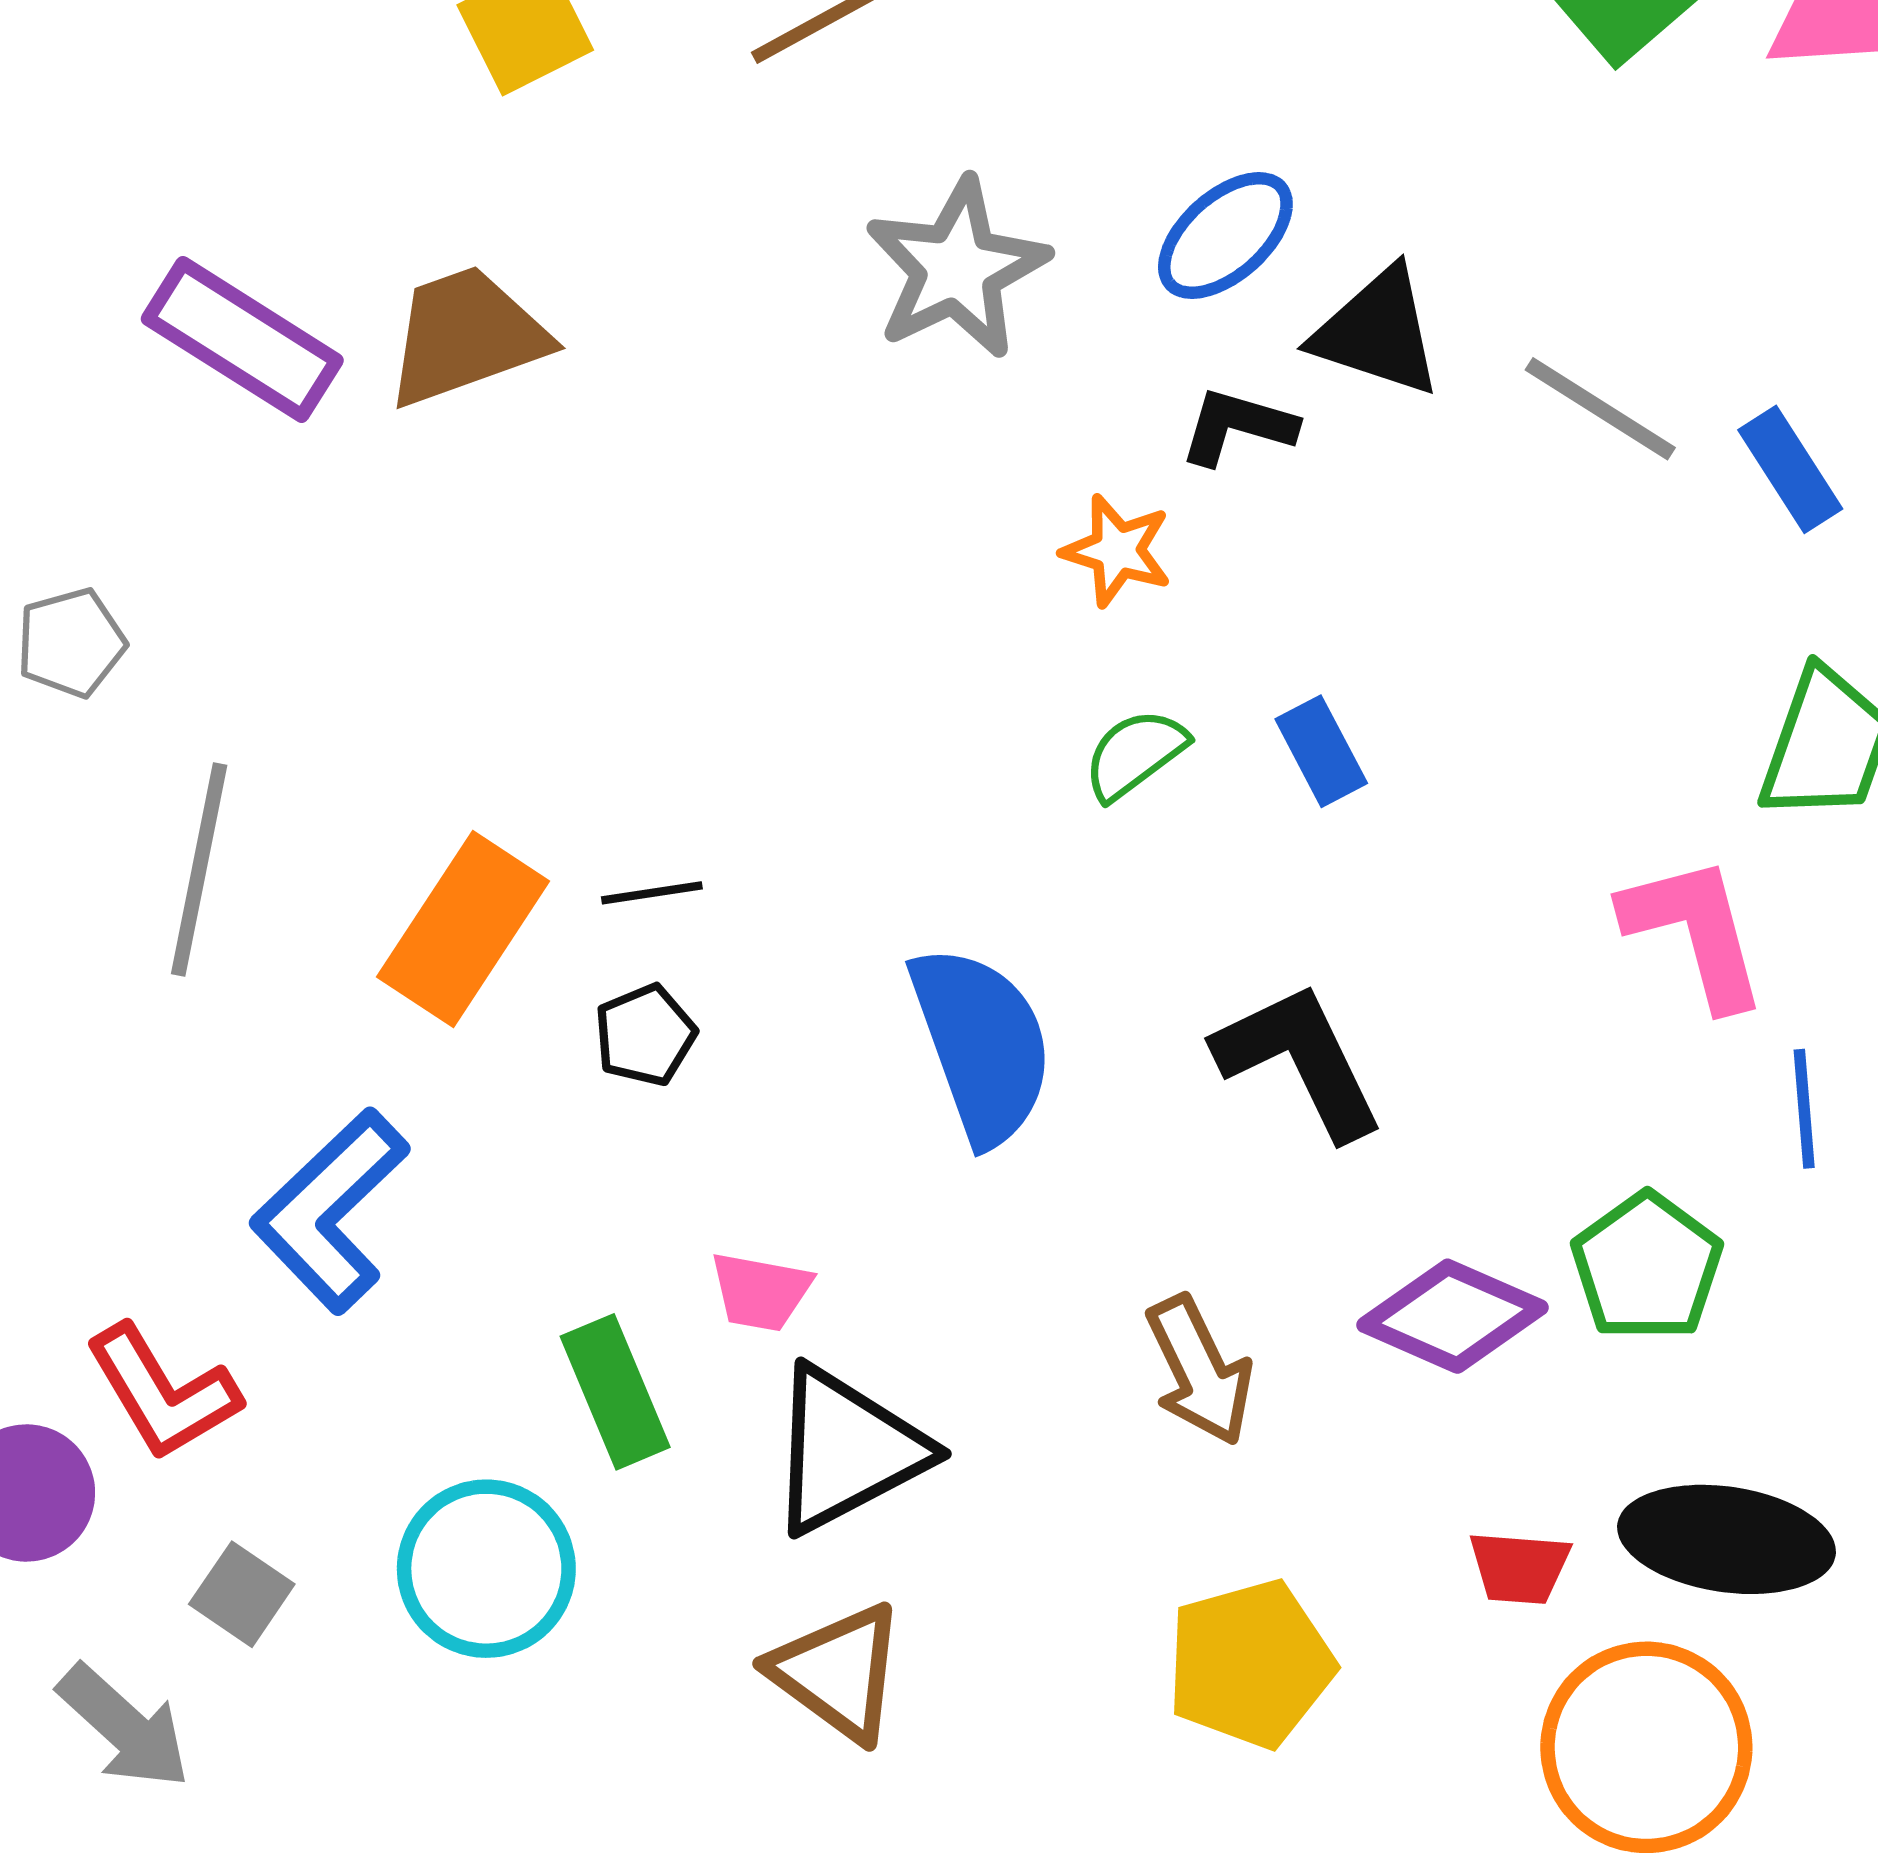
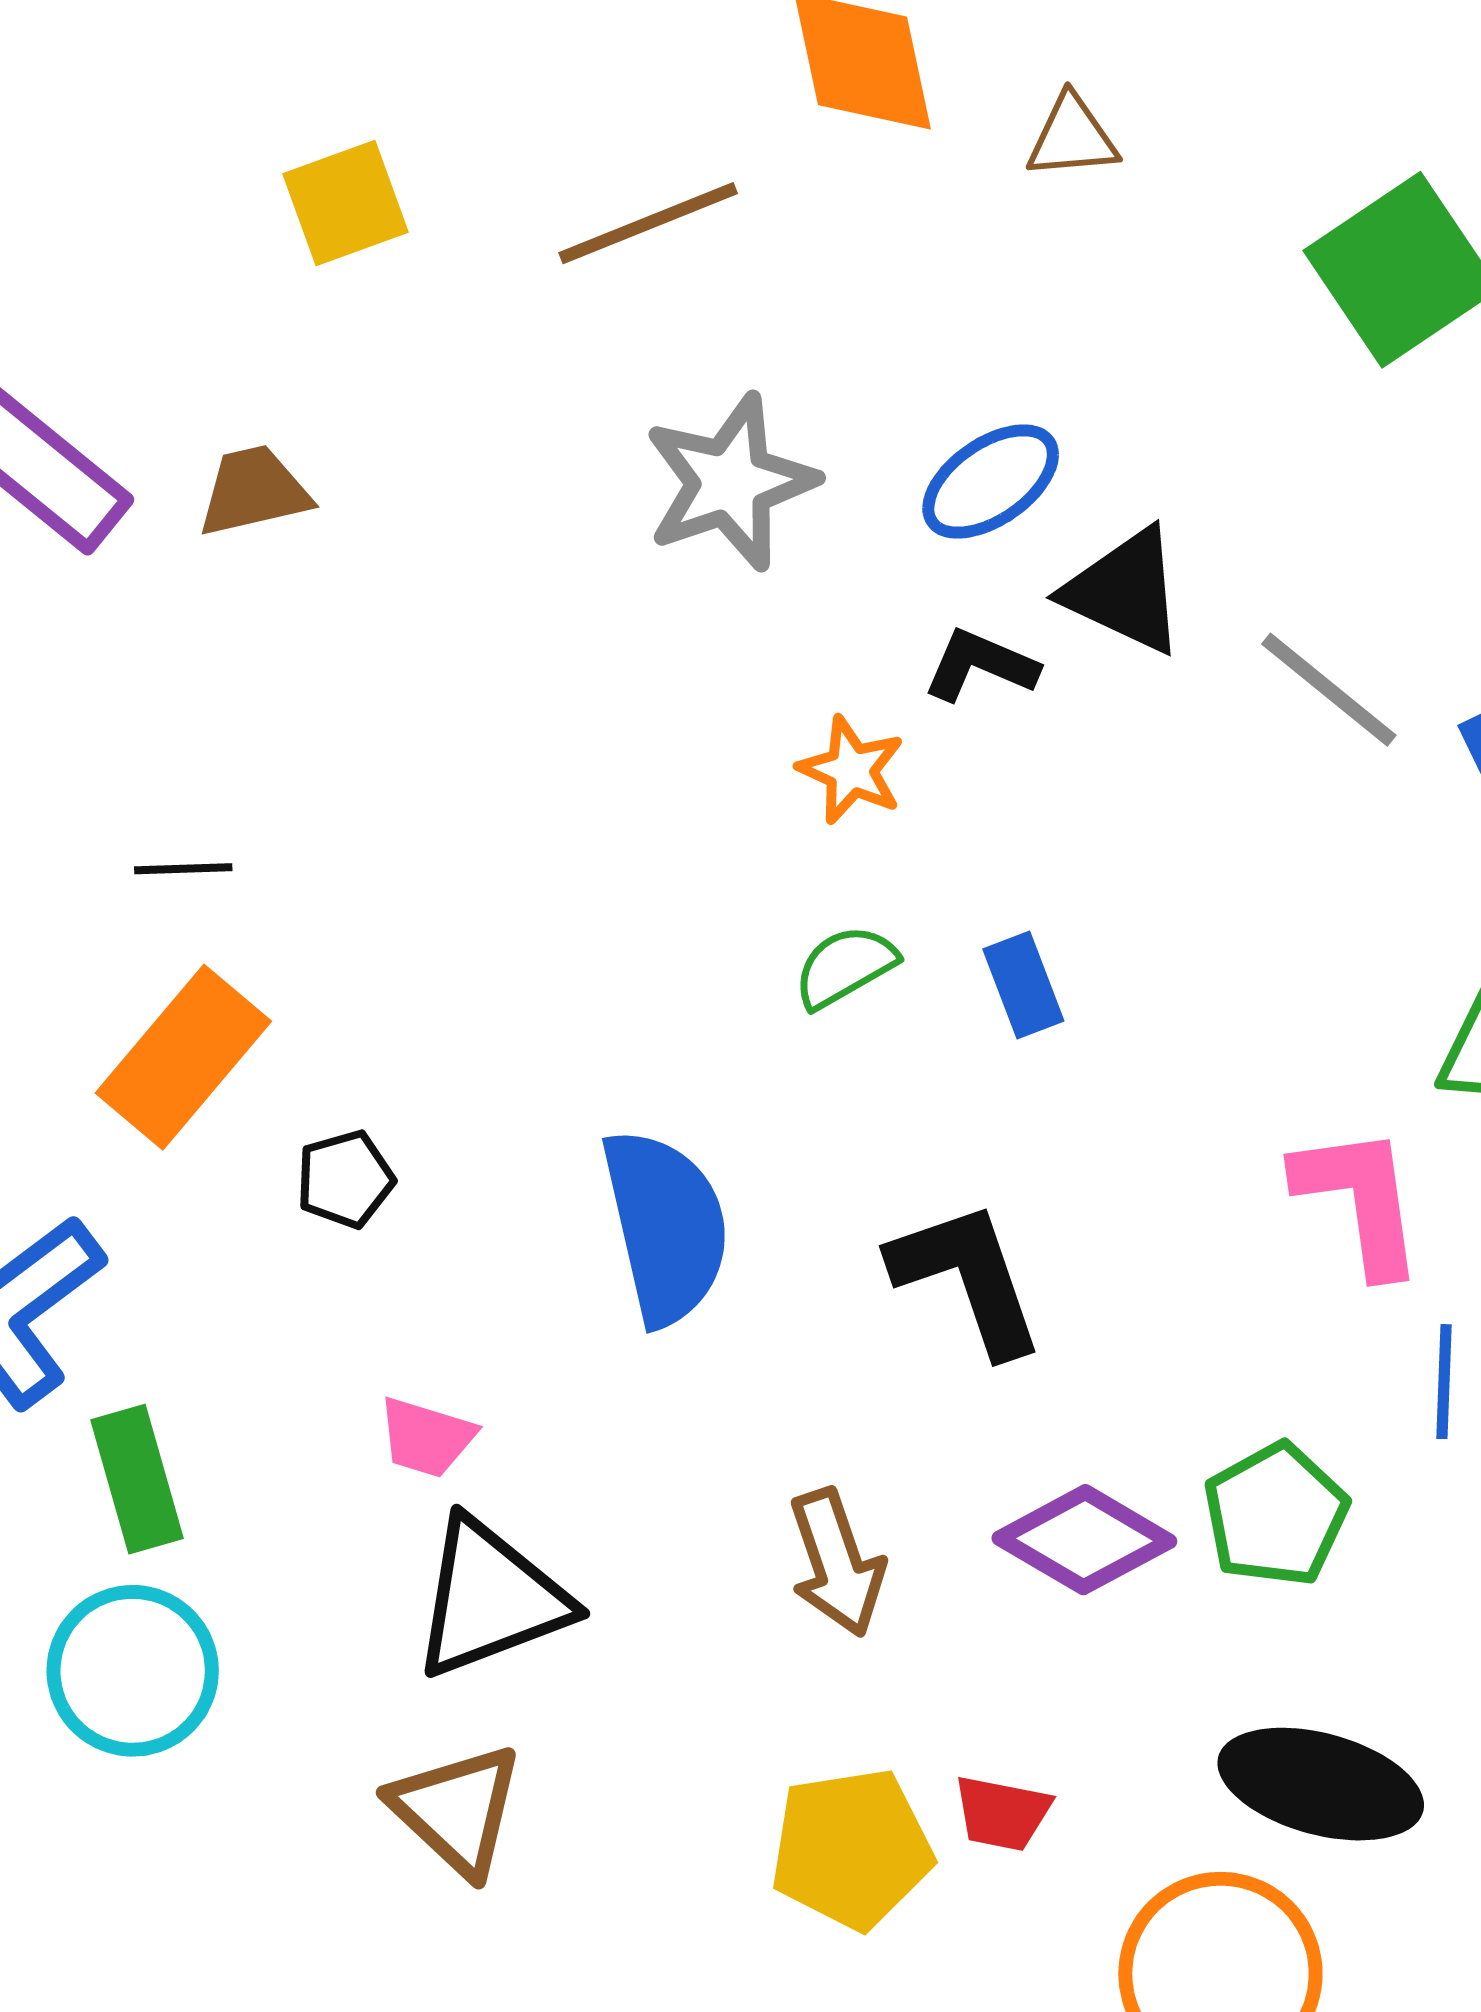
brown trapezoid: (466, 336) -> (254, 491), size x0.7
black line: (652, 893) -> (183, 869), moved
green rectangle: (615, 1392) -> (137, 1479), moved
red trapezoid: (1519, 1568) -> (1002, 1813), moved

